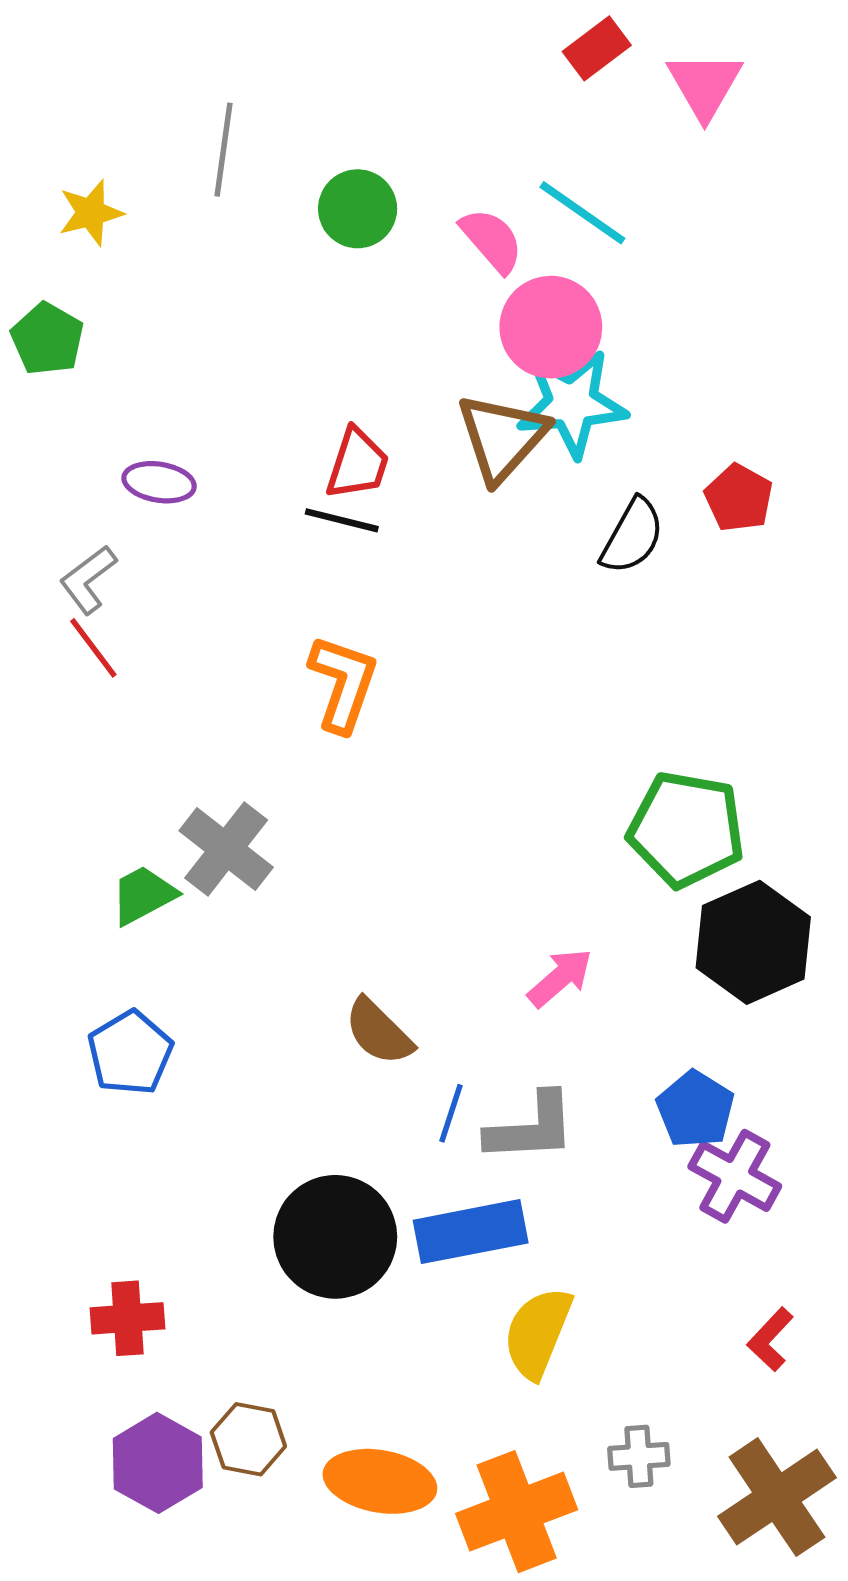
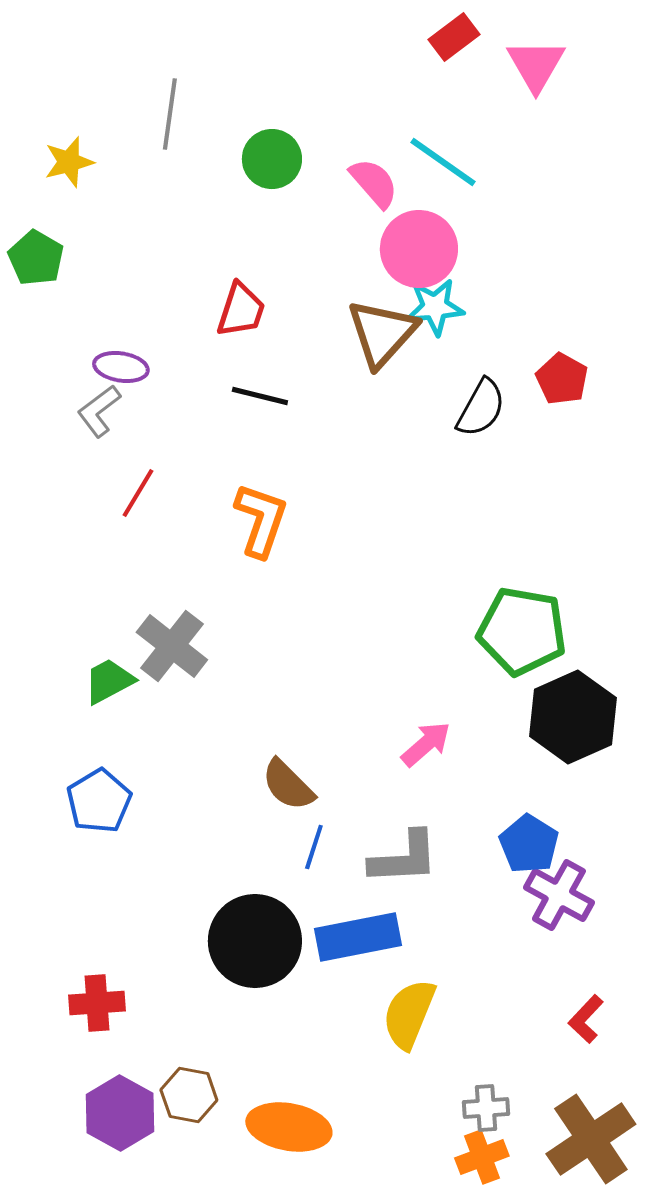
cyan star: (572, 403) -> (435, 307), size x0.7
red trapezoid: (358, 464) -> (241, 310), moved
gray L-shape: (88, 580) -> (99, 411), moved
red line: (93, 648) -> (138, 493), moved, turned 68
blue line: (451, 1113) -> (314, 847), moved
orange cross: (517, 1512) -> (482, 1157), moved, size x0.6

